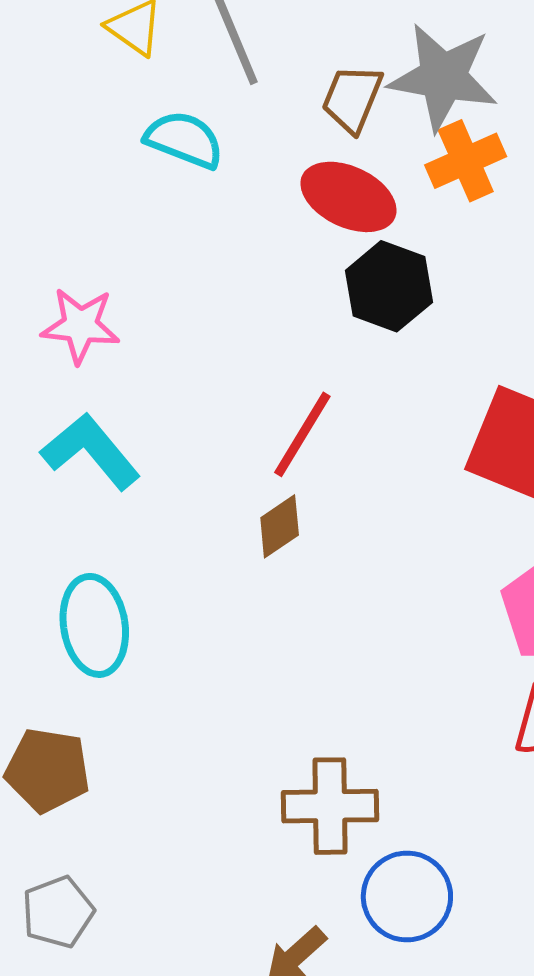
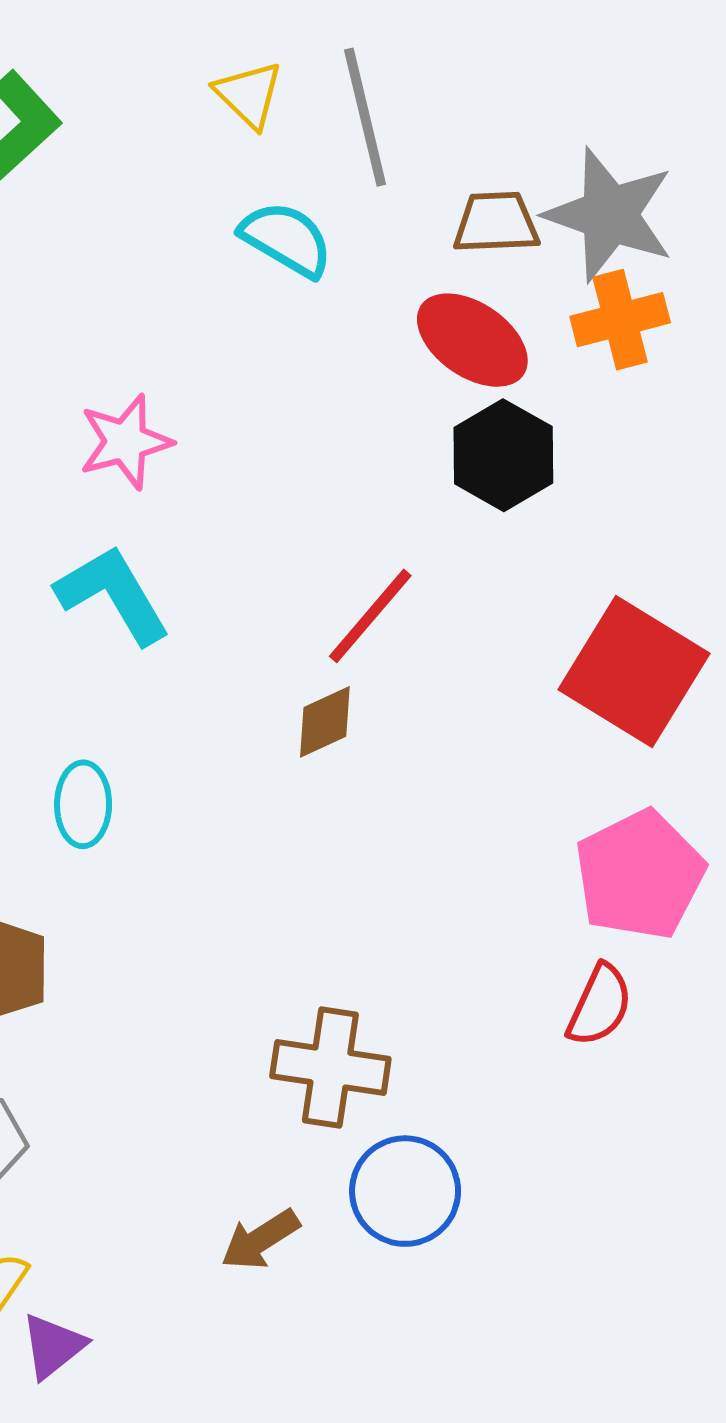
brown trapezoid: (352, 99) -> (496, 223), turned 56
pink star: (80, 326) -> (125, 442), turned -30
cyan ellipse: (94, 625) -> (83, 804), size x0.7

